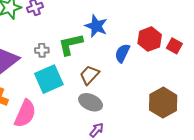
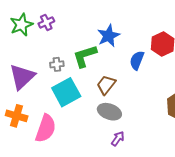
blue star: (96, 26) -> (109, 36), turned 30

